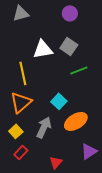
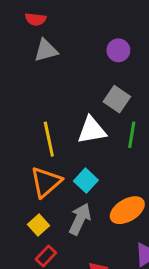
white triangle: (43, 49) -> (92, 130), moved
green line: (79, 70) -> (132, 135), turned -60
cyan square: (59, 101) -> (86, 181), moved

